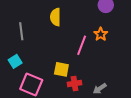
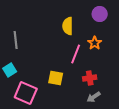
yellow semicircle: (55, 17) -> (68, 26), moved
red cross: (75, 84) -> (90, 78), moved

